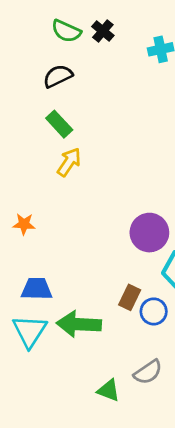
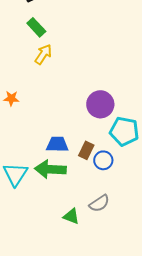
blue trapezoid: (37, 289) -> (57, 144), moved

